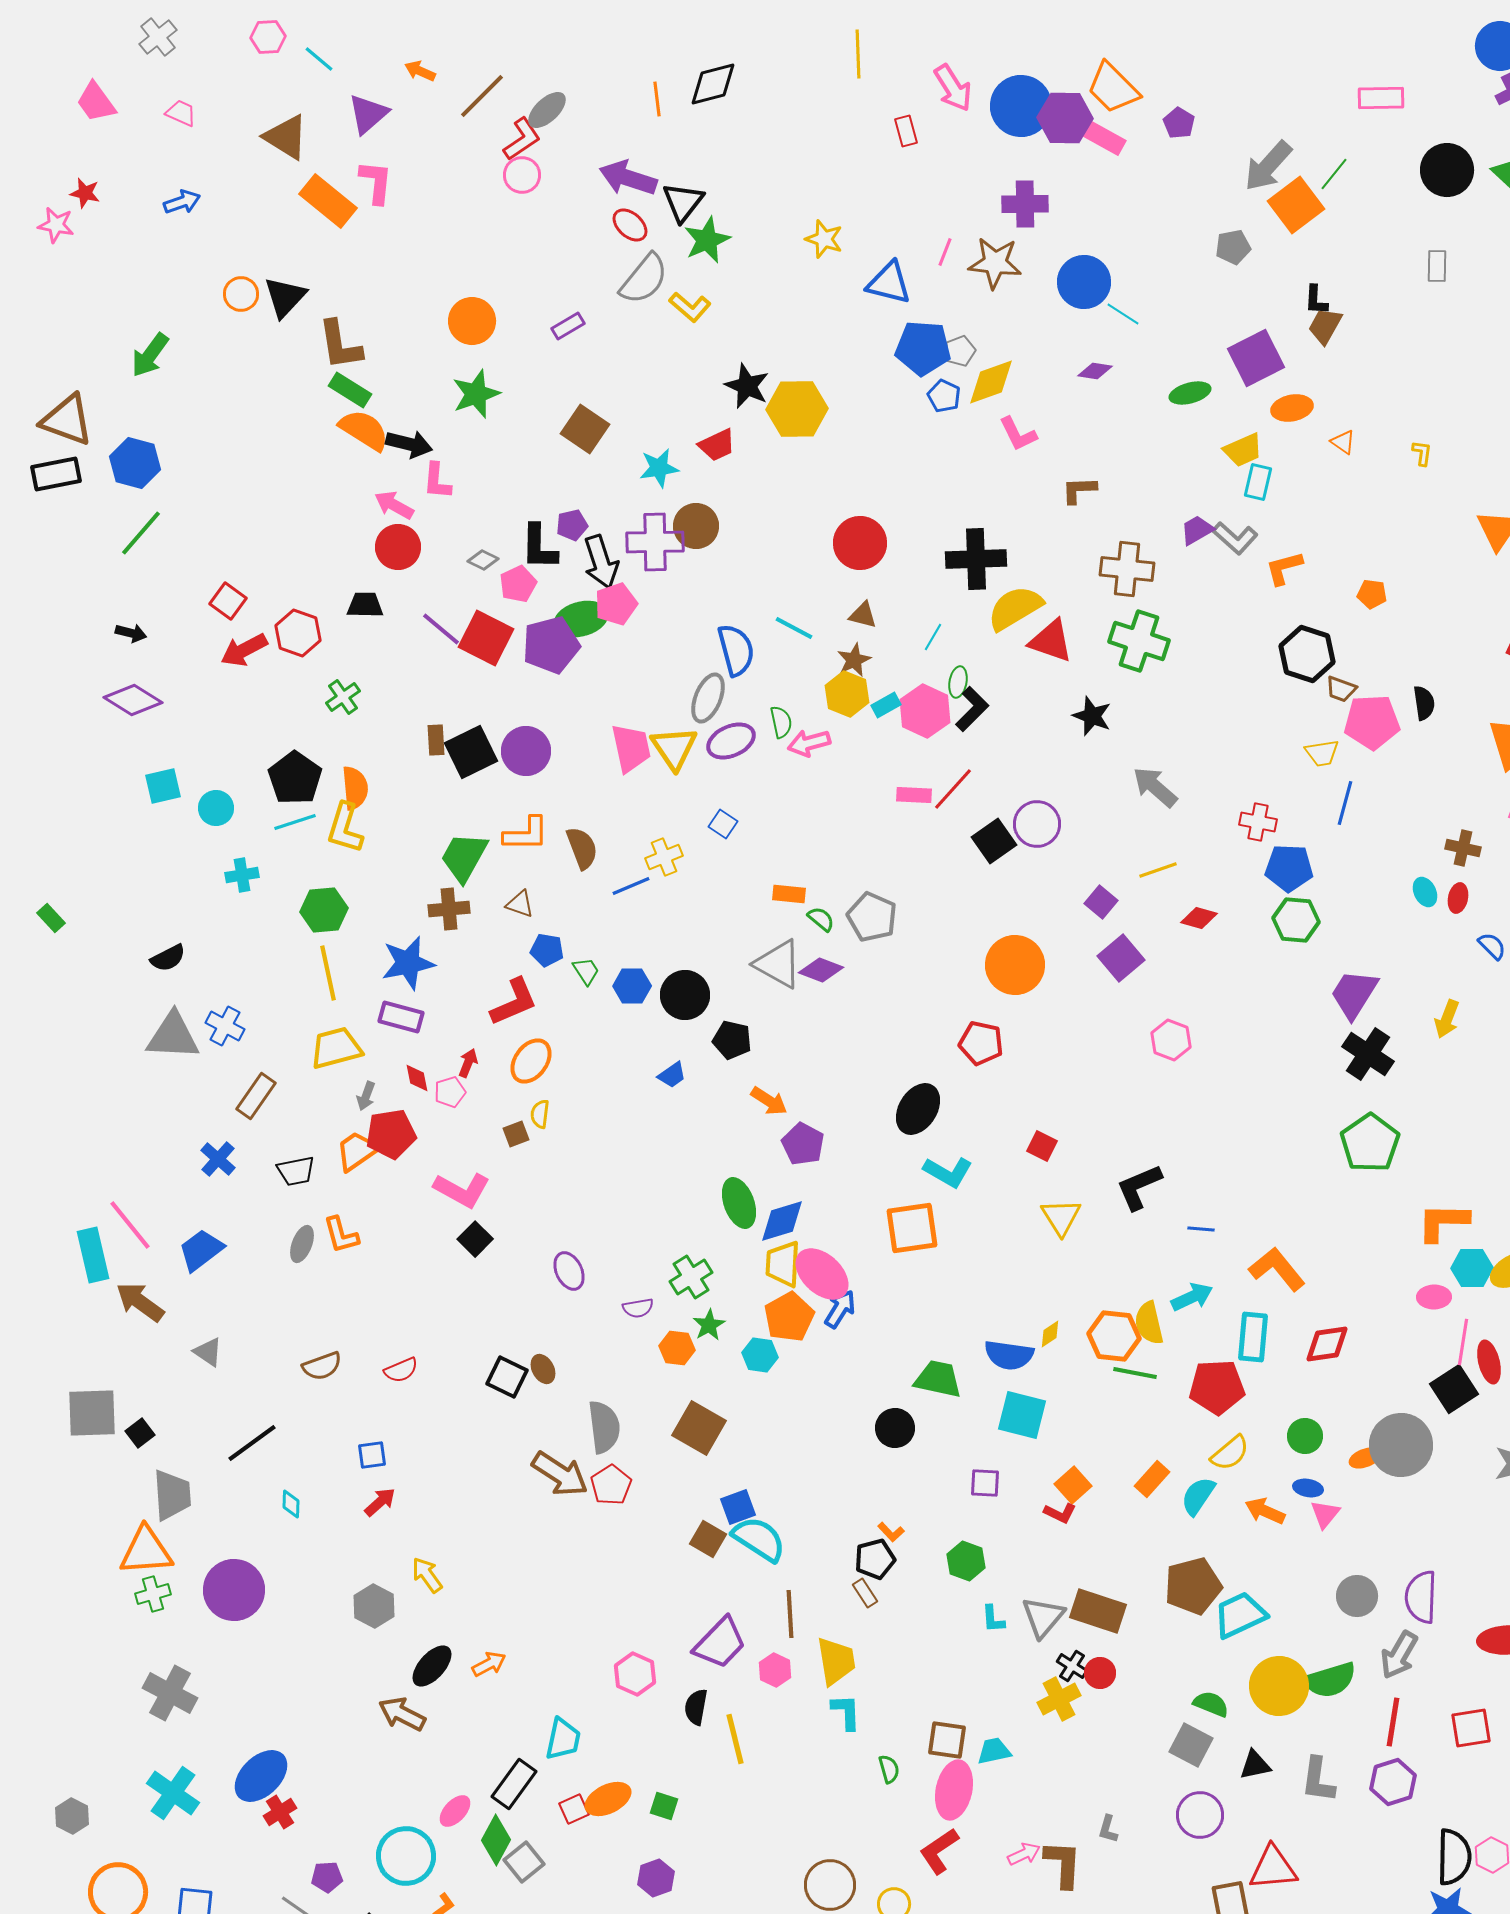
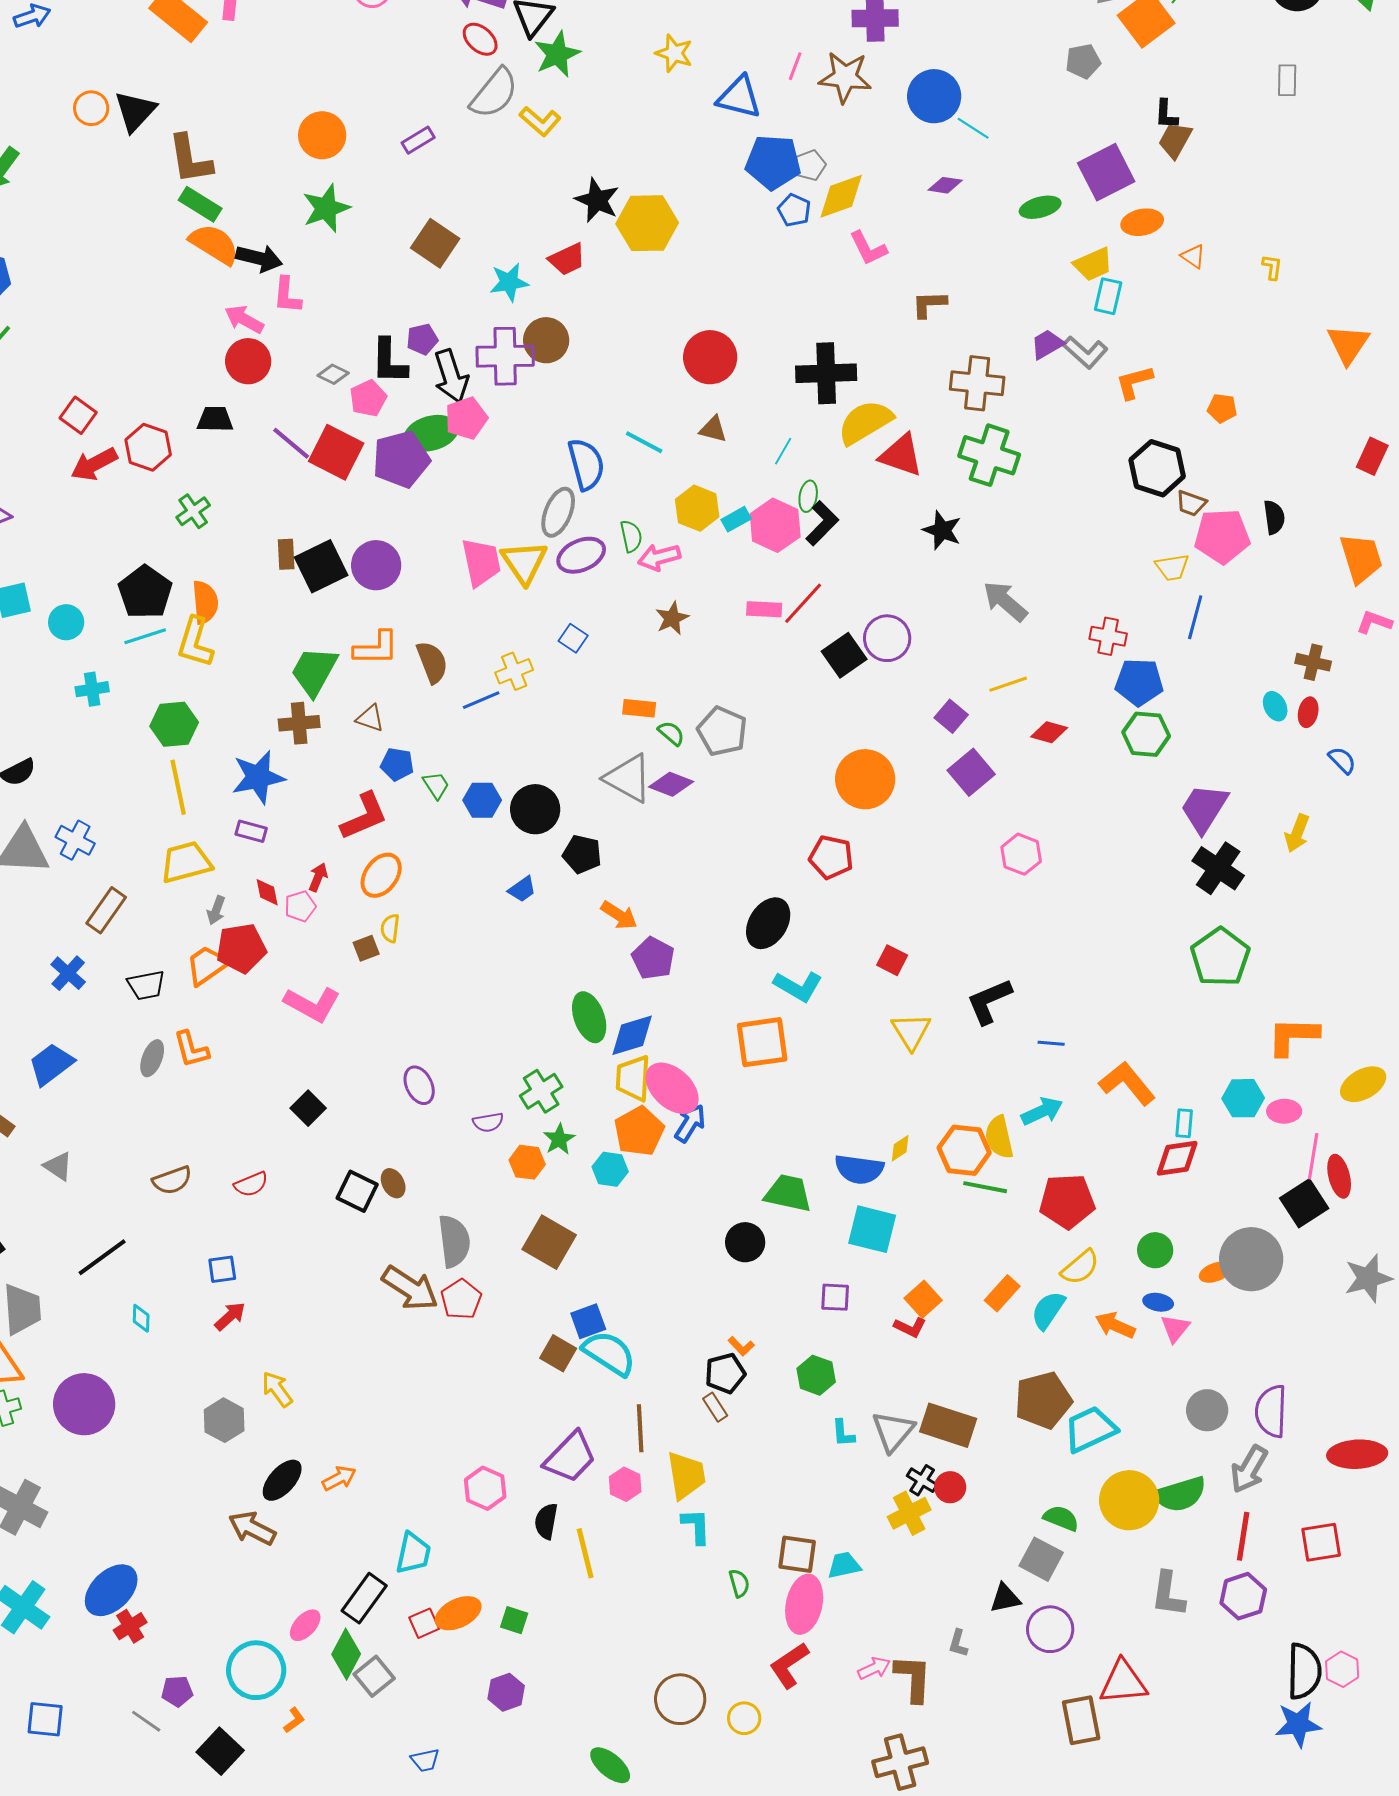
brown star: (854, 660) -> (672, 618), moved
purple rectangle: (401, 1017) -> (251, 831), size x0.7
black square: (475, 1239) -> (308, 1108), moved
cyan hexagon: (1472, 1268) -> (1243, 1098), moved
cyan rectangle: (1253, 1337) -> (1184, 1123), moved, size x0.6
black triangle: (1255, 1765) -> (1005, 1598), moved

